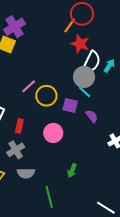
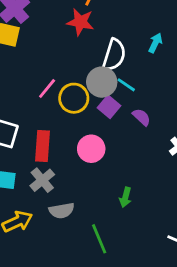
red star: (80, 44) -> (80, 22), moved
white semicircle: (91, 62) -> (114, 55), moved
gray circle: (84, 77) -> (102, 82), moved
purple square: (70, 105) -> (109, 107), turned 35
red rectangle: (19, 126) -> (42, 146), size x1.5

